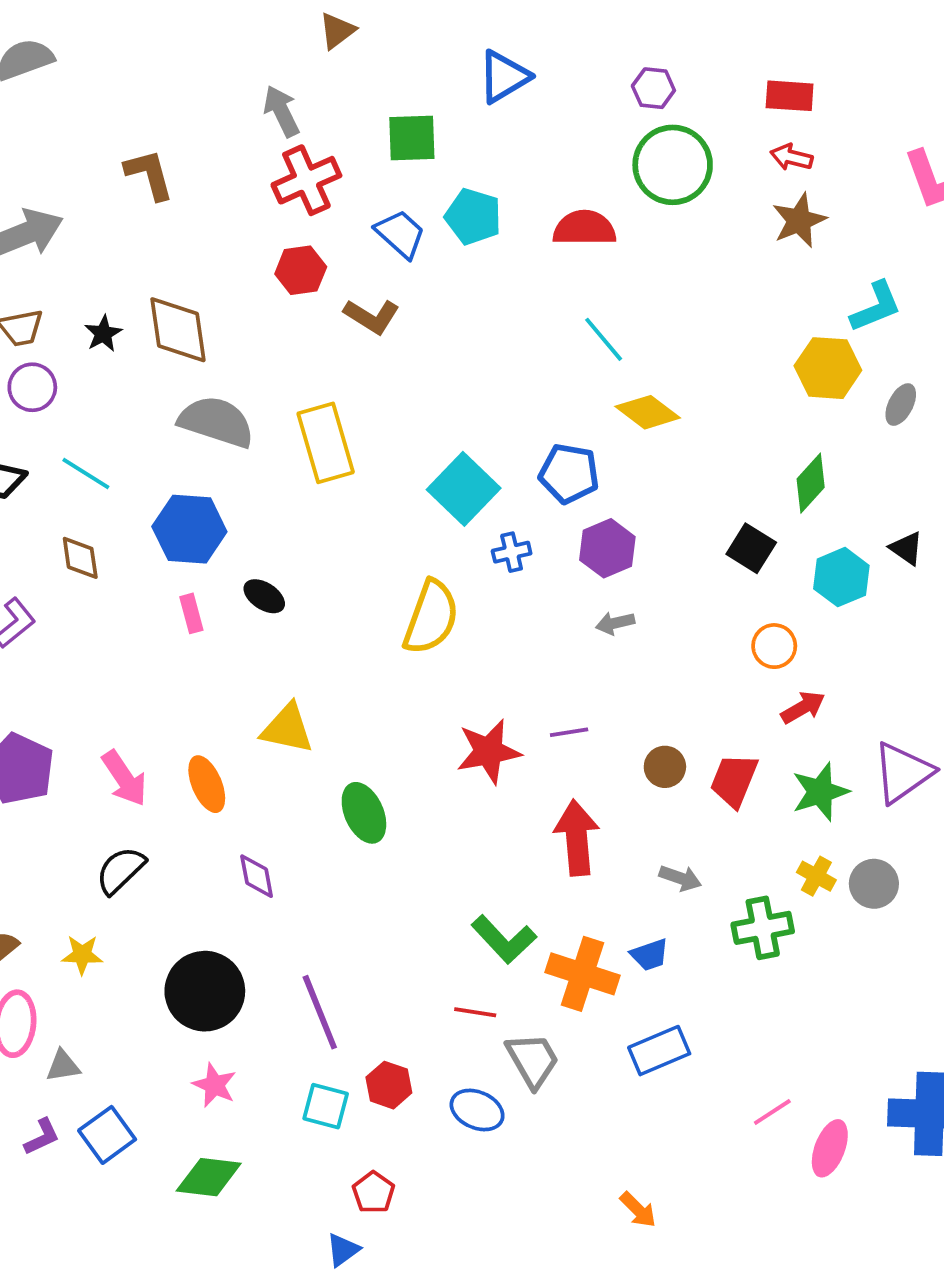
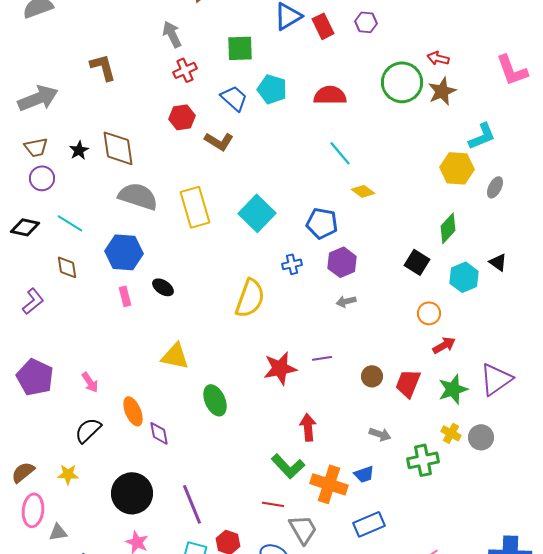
red rectangle: (790, 96) -> (323, 26), moved, turned 60
green circle: (673, 165) -> (402, 82), moved
red cross: (306, 180) -> (185, 70), size x0.7
yellow diamond: (648, 412) -> (363, 191), size x0.7
cyan square: (464, 489) -> (257, 213), moved
pink arrow: (124, 778) -> (90, 382), size x0.7
orange ellipse: (207, 784) -> (133, 411), moved
red arrow: (577, 838) -> (308, 427), moved, size x0.7

